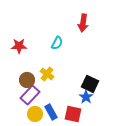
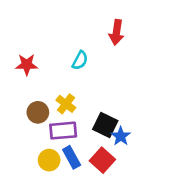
black square: (90, 84) -> (105, 125), moved
purple rectangle: (30, 95) -> (63, 131), moved, turned 42
red square: (73, 114) -> (102, 160), turned 30

